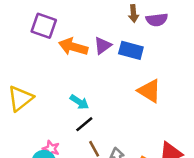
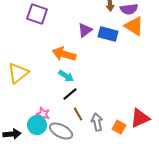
orange arrow: (73, 47) -> (64, 54), moved
orange triangle: (149, 91) -> (134, 26), moved

